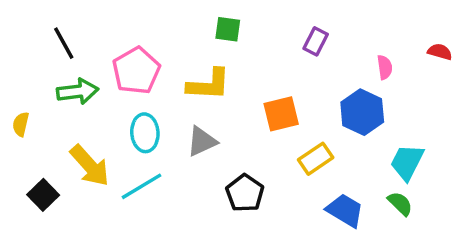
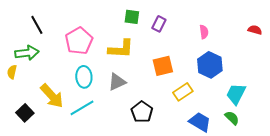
purple rectangle: (316, 41) -> (159, 24), moved
pink semicircle: (385, 67) -> (204, 32), moved
green arrow: (78, 91) -> (27, 53), moved

